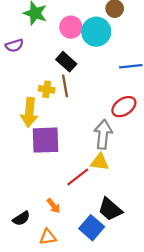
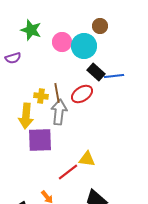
black rectangle: (66, 62) -> (96, 72), moved
red ellipse: (124, 107) -> (82, 94), moved
gray arrow: (103, 134) -> (59, 112), moved

